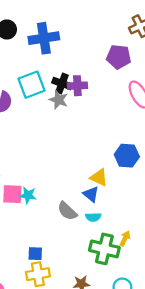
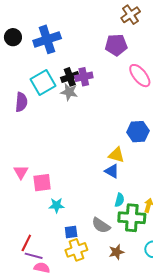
black cross: (62, 83) -> (70, 77), turned -30
cyan star: (28, 195) -> (57, 205), moved
gray semicircle: (67, 211) -> (101, 225), moved
cyan semicircle: (93, 217) -> (119, 200), moved, turned -64

